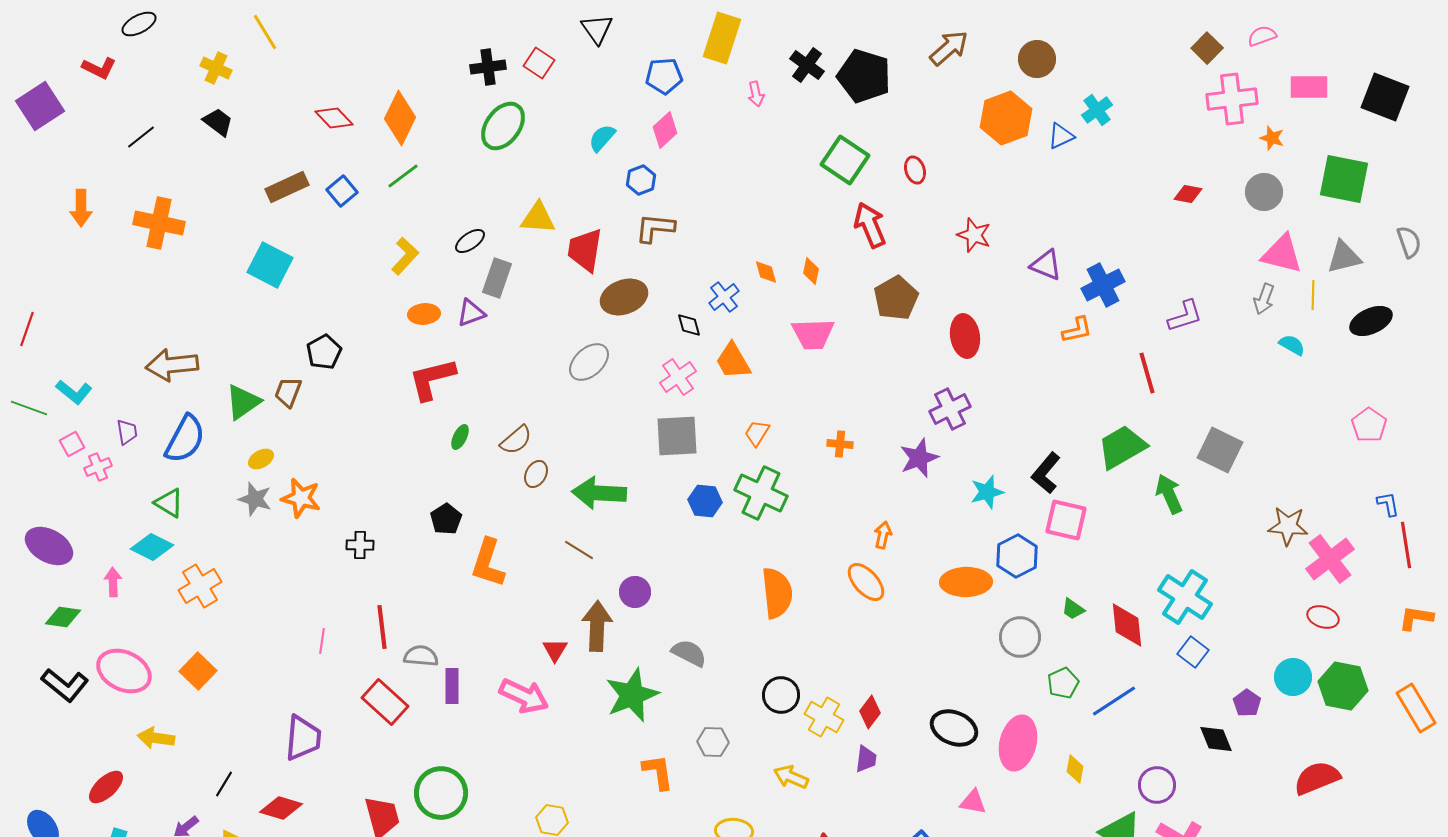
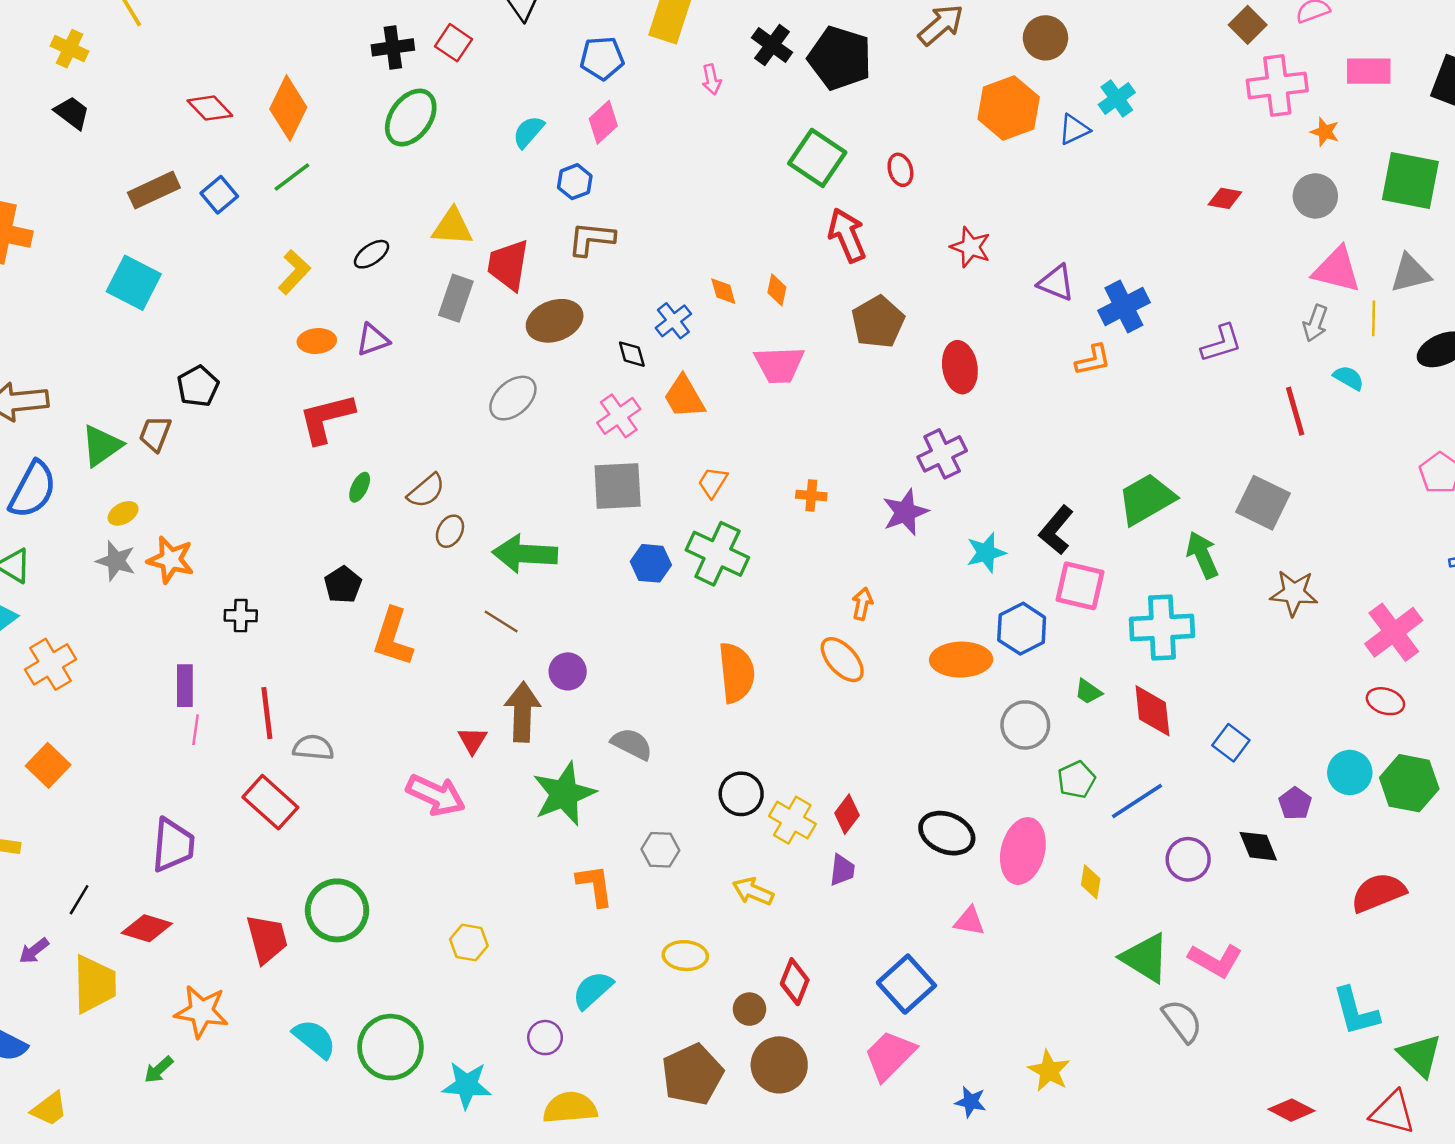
gray rectangle: (497, 278) -> (456, 298), moved
red line: (1147, 373) -> (1295, 411), moved
brown star: (1288, 526) -> (1294, 593), moved
cyan cross: (1185, 597) -> (1162, 627), moved, turned -36
purple rectangle: (452, 686) -> (185, 686), moved
purple circle: (1157, 785) -> (1188, 859), moved

